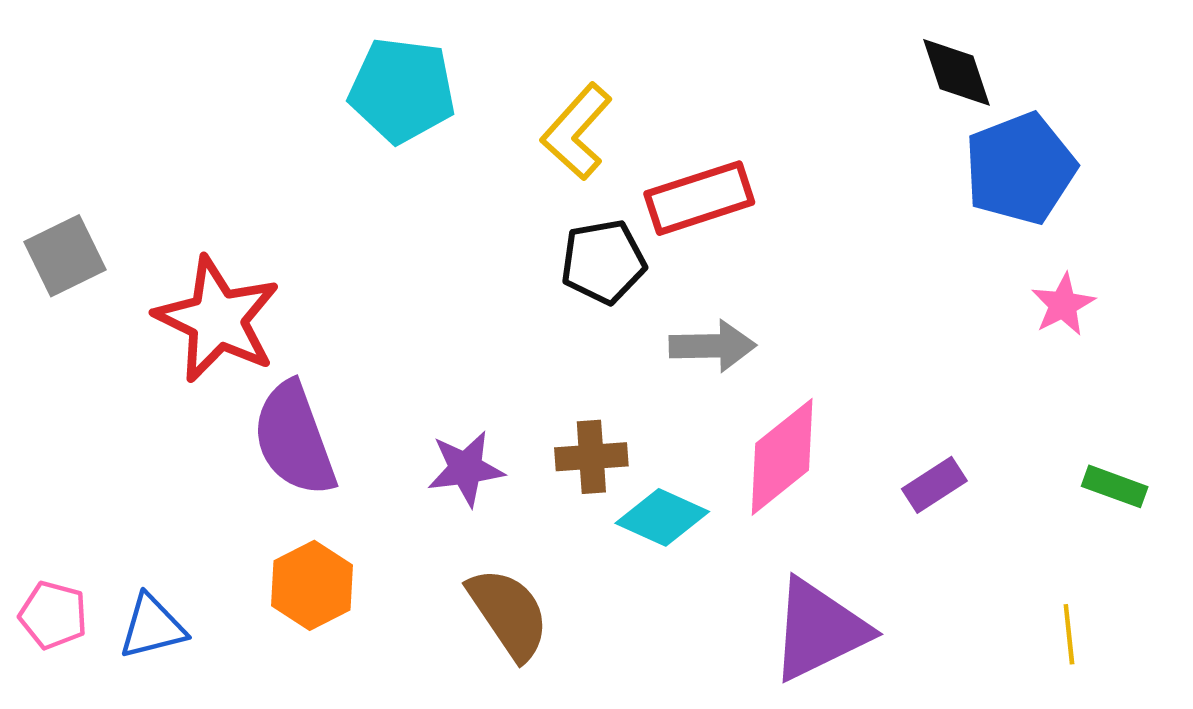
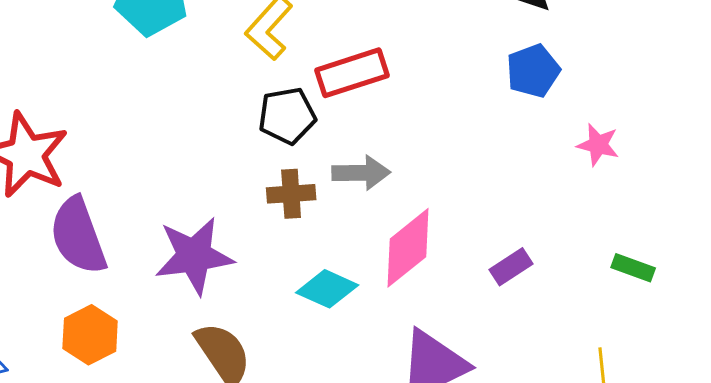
blue pentagon: (1020, 169) -> (533, 71), moved, size x0.7
pink star: (1063, 305) -> (598, 145), turned -30
brown cross: (591, 457) -> (291, 194), moved
purple star: (466, 469) -> (194, 256), size x1.5

